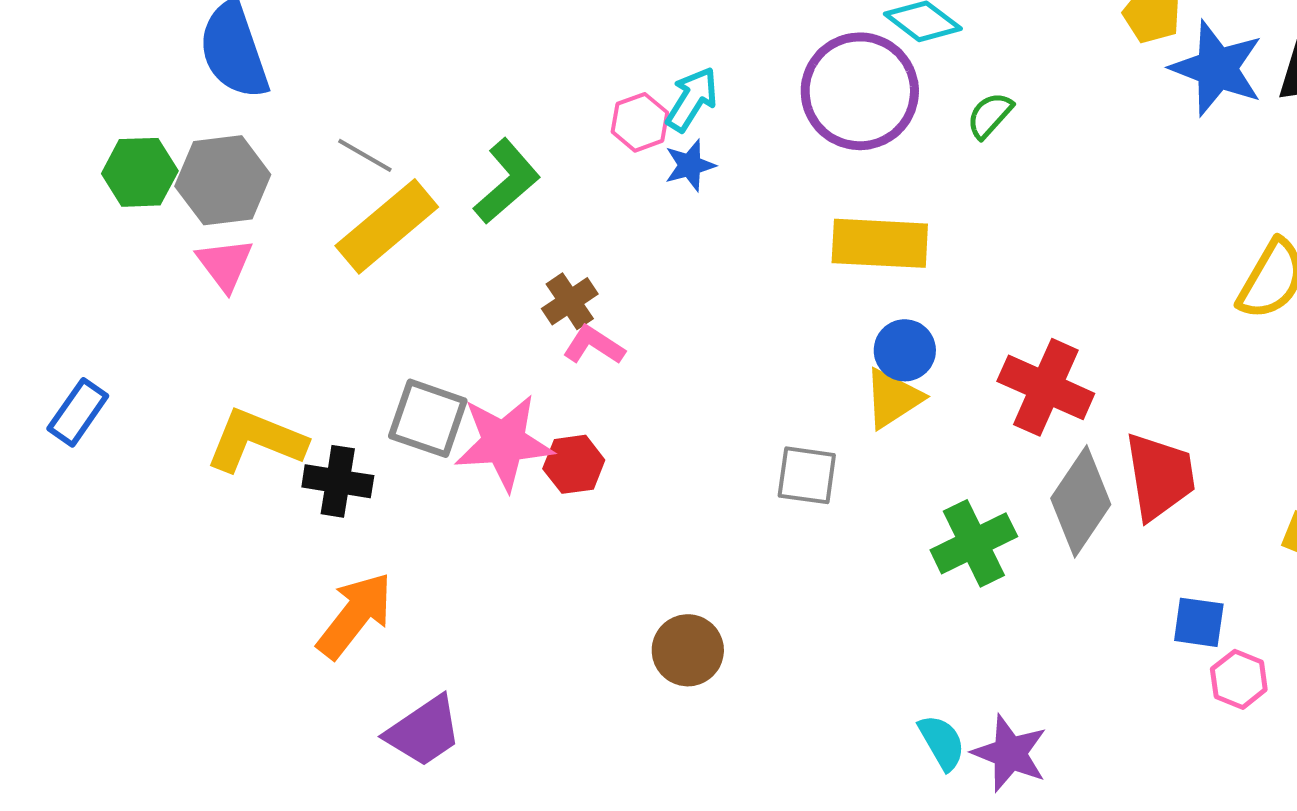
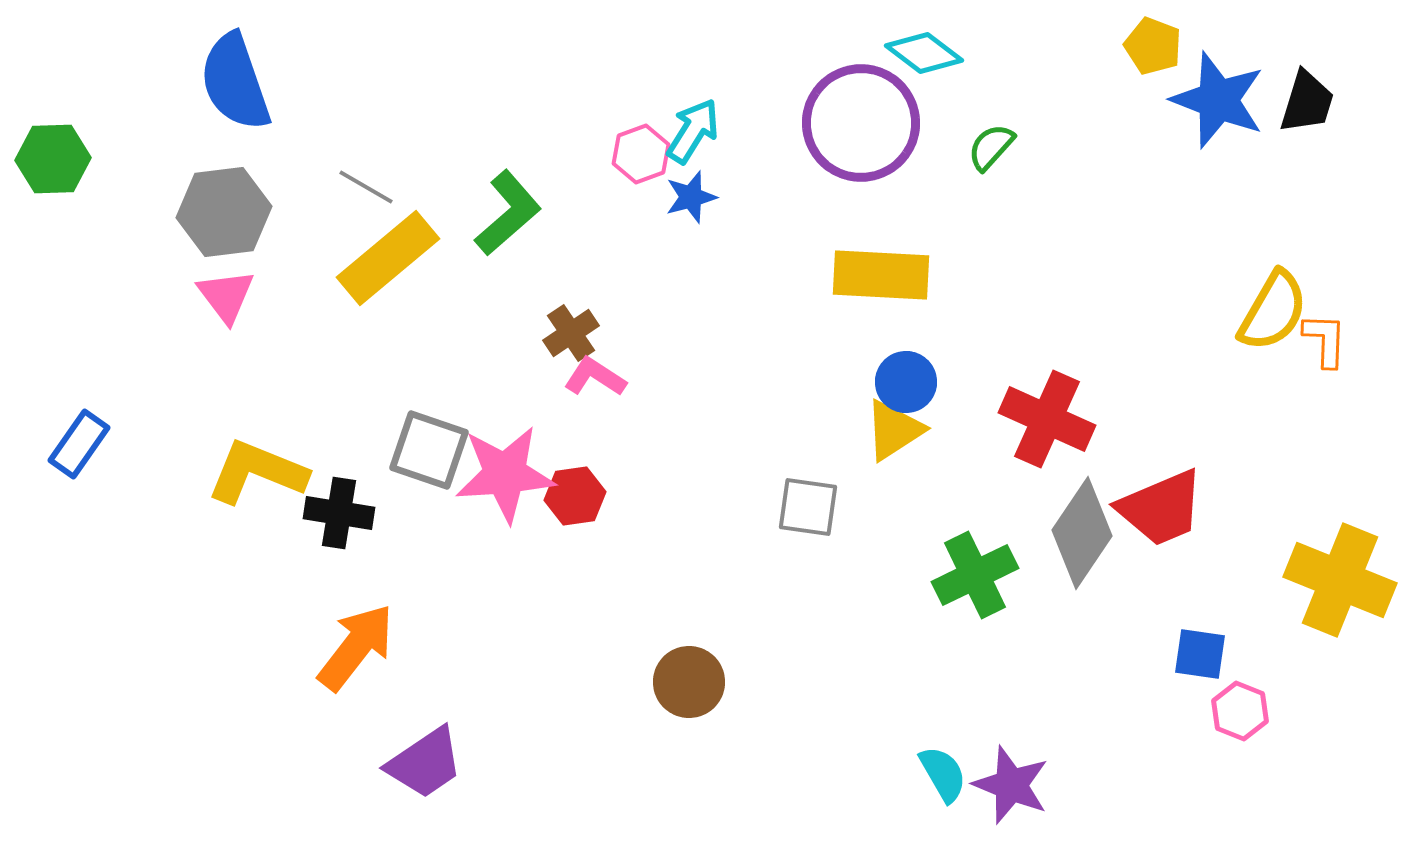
green hexagon: (140, 172) -> (53, 159), moved
red trapezoid: (1160, 476) -> (1161, 508), turned 76

